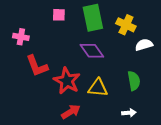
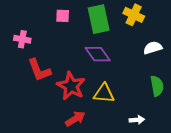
yellow cross: (126, 25) -> (134, 15), moved
green semicircle: (134, 81) -> (157, 86), moved

